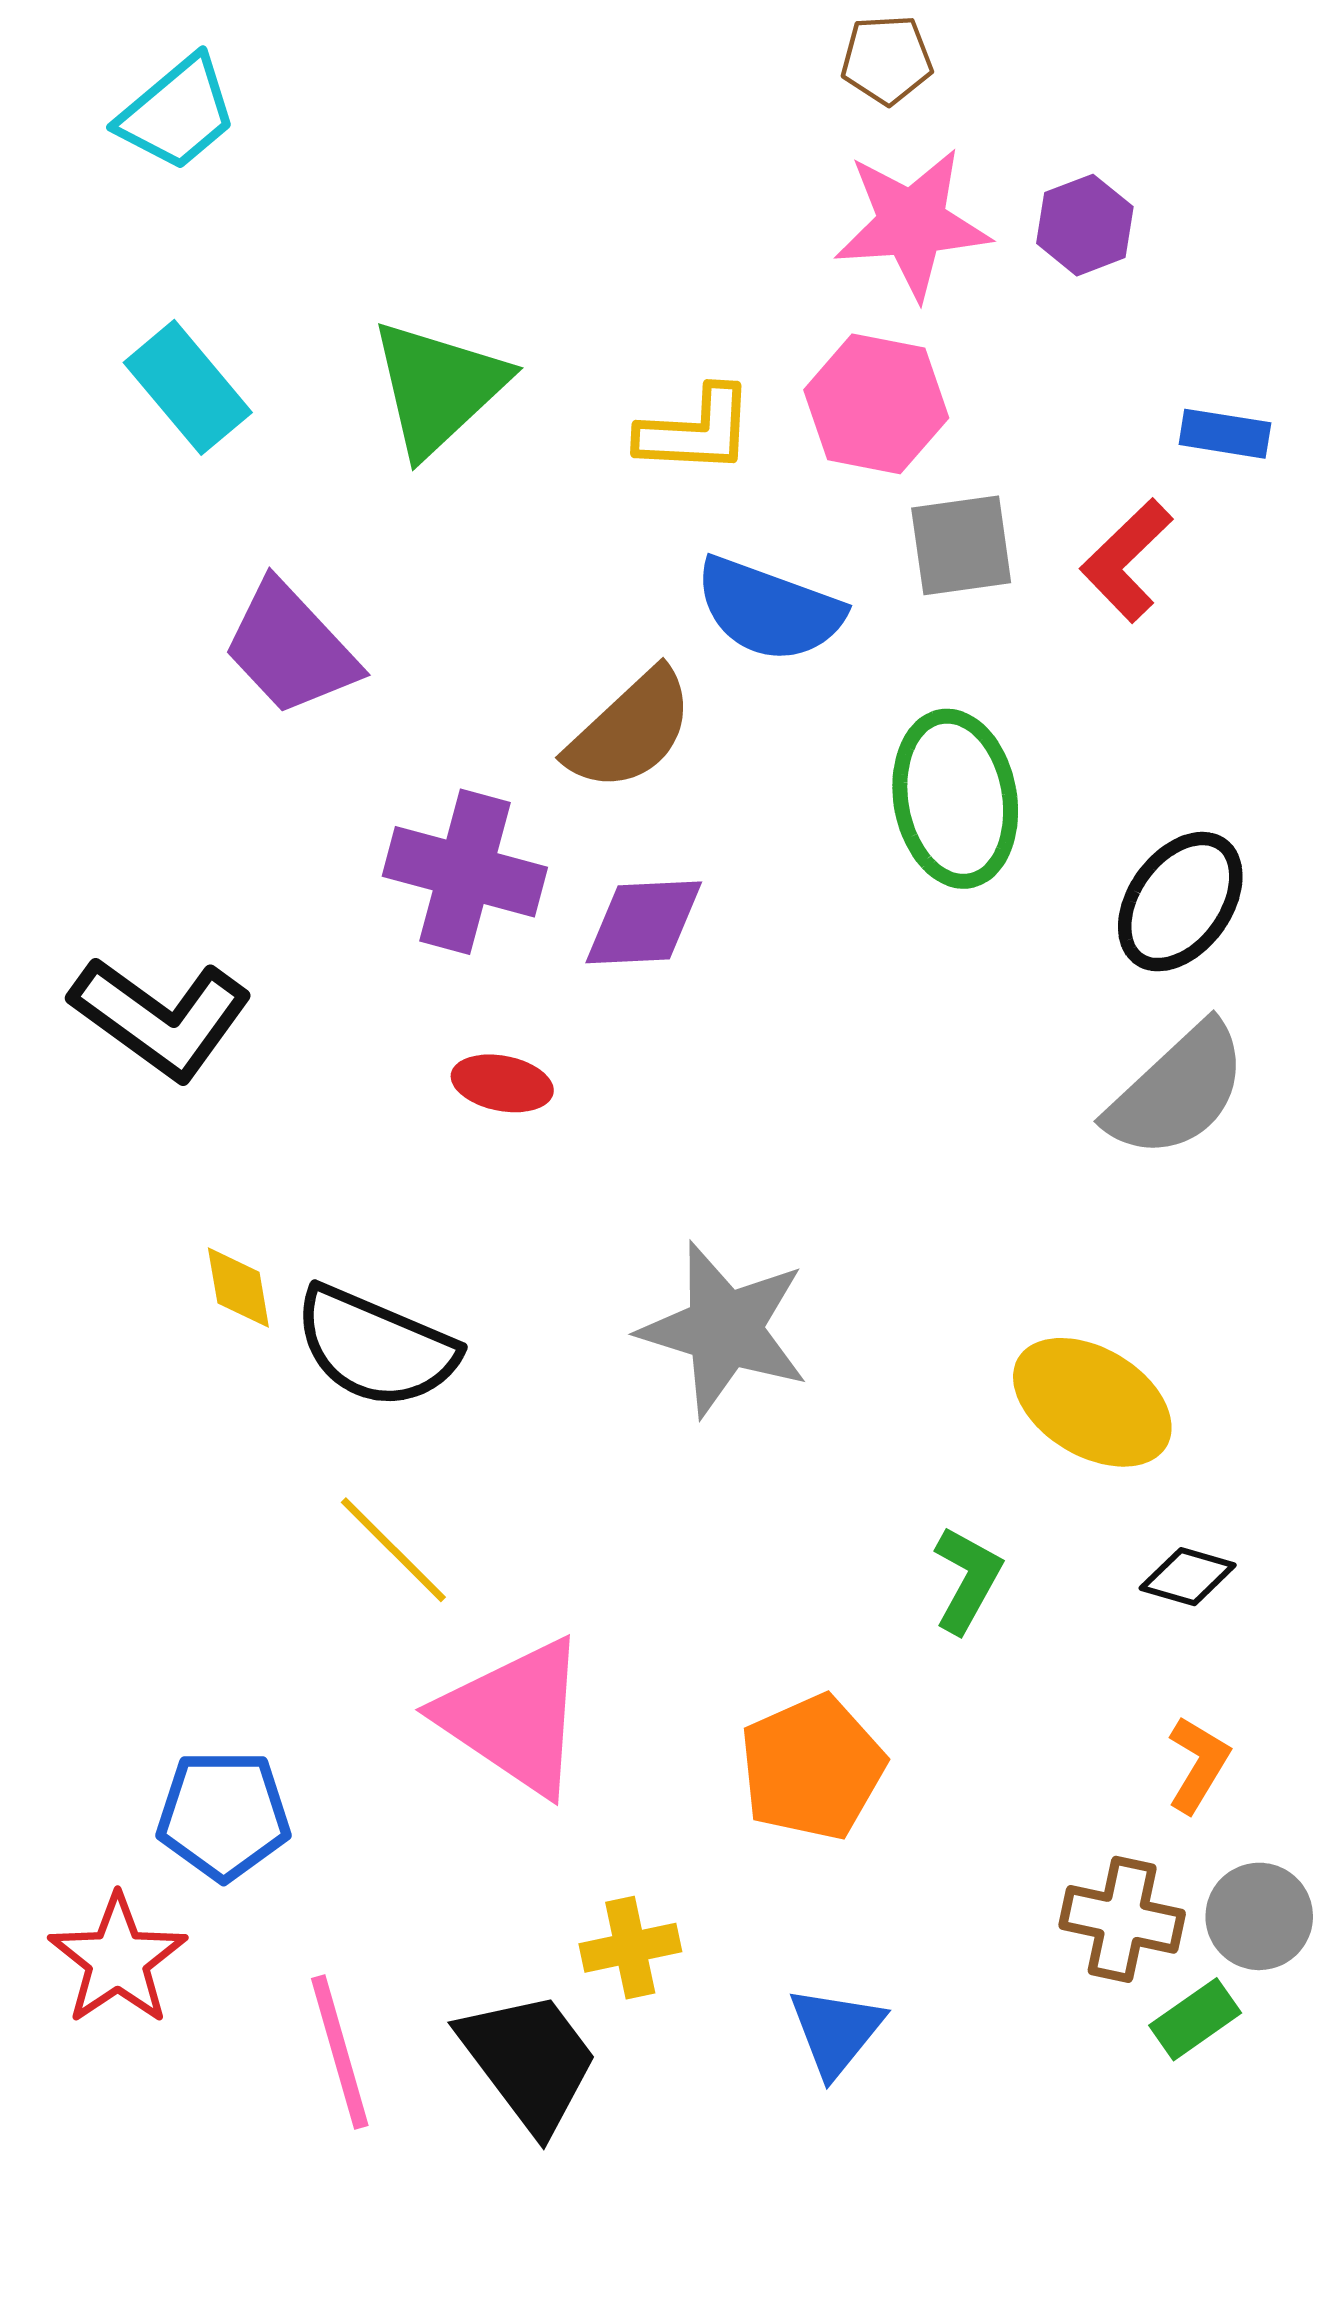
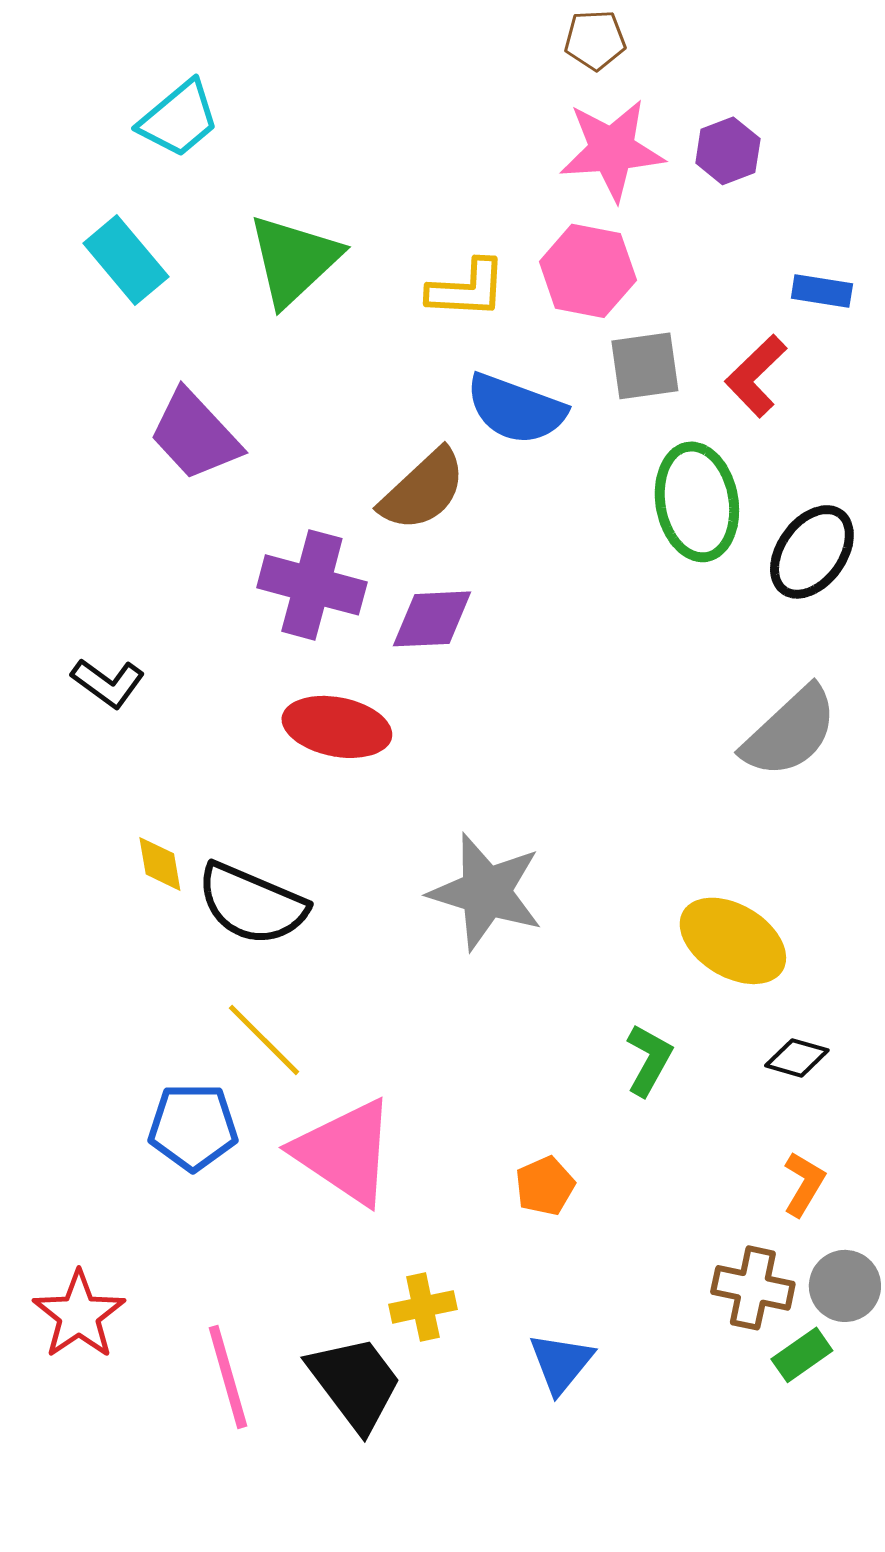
cyan trapezoid: (177, 113) -> (179, 119), moved
green ellipse: (955, 799) -> (697, 502), moved
black ellipse: (1180, 902) -> (812, 552), moved
black L-shape: (161, 1018) -> (108, 683), size x0.6
red ellipse: (502, 1083) -> (337, 727), size x1.6
orange pentagon: (812, 1767) -> (545, 1186), size x0.6
blue pentagon: (224, 1815) -> (193, 1127), moved

